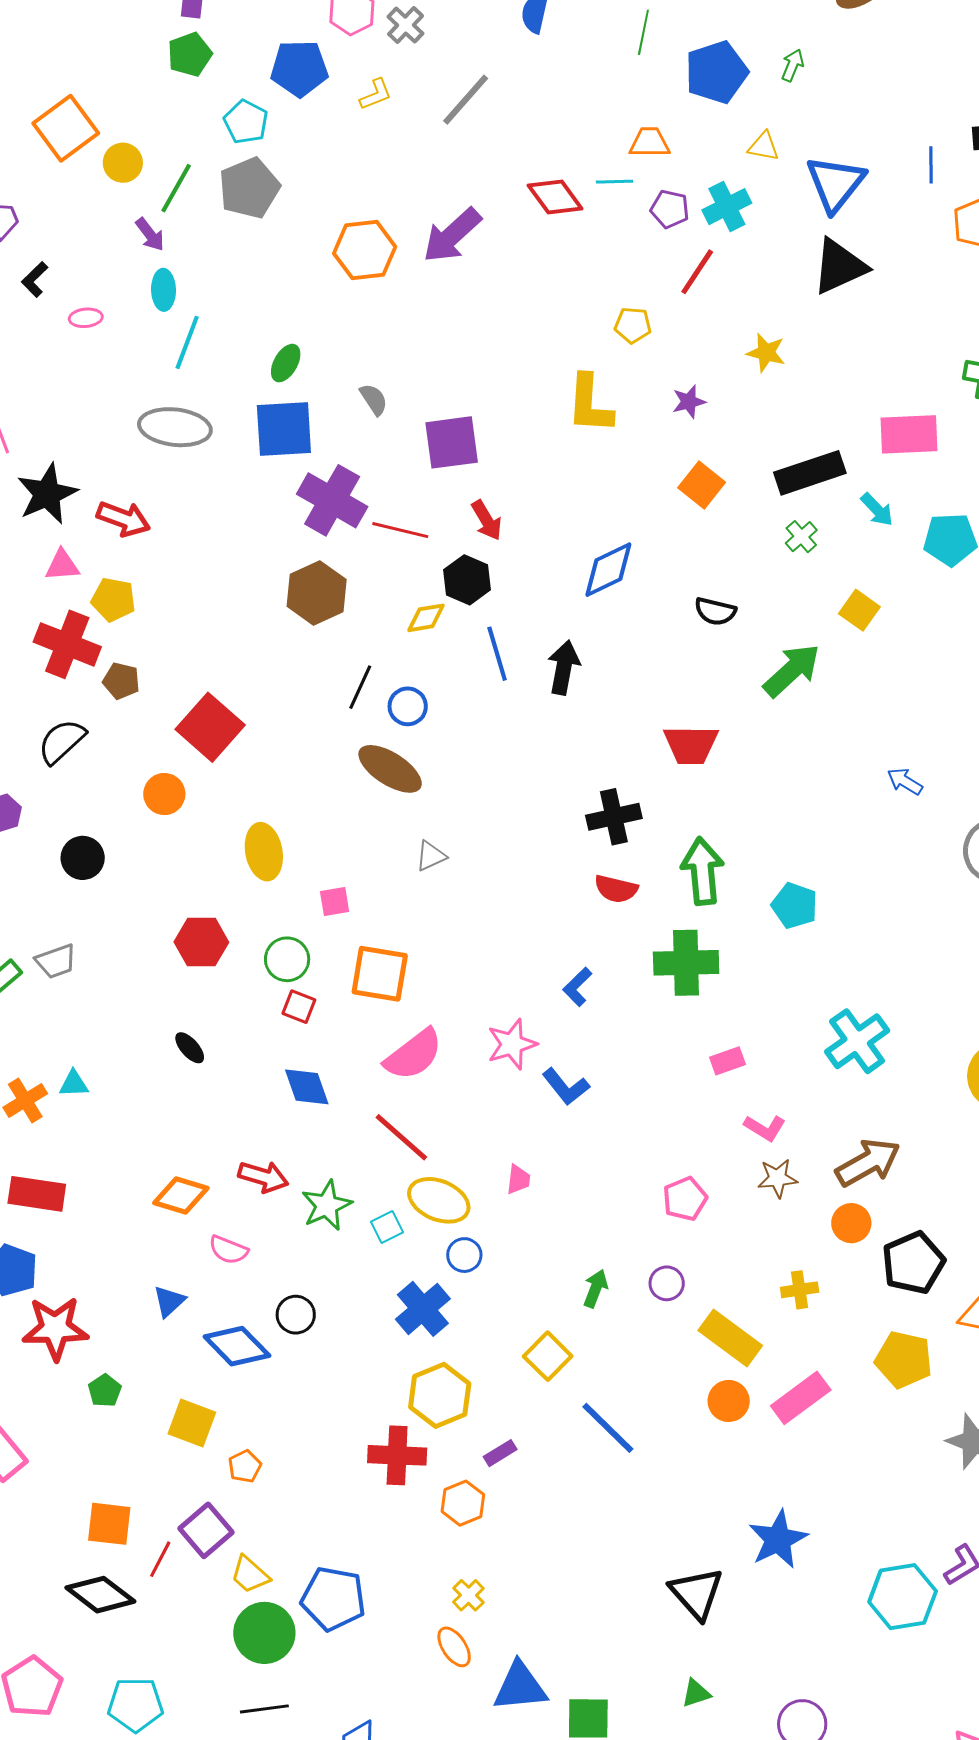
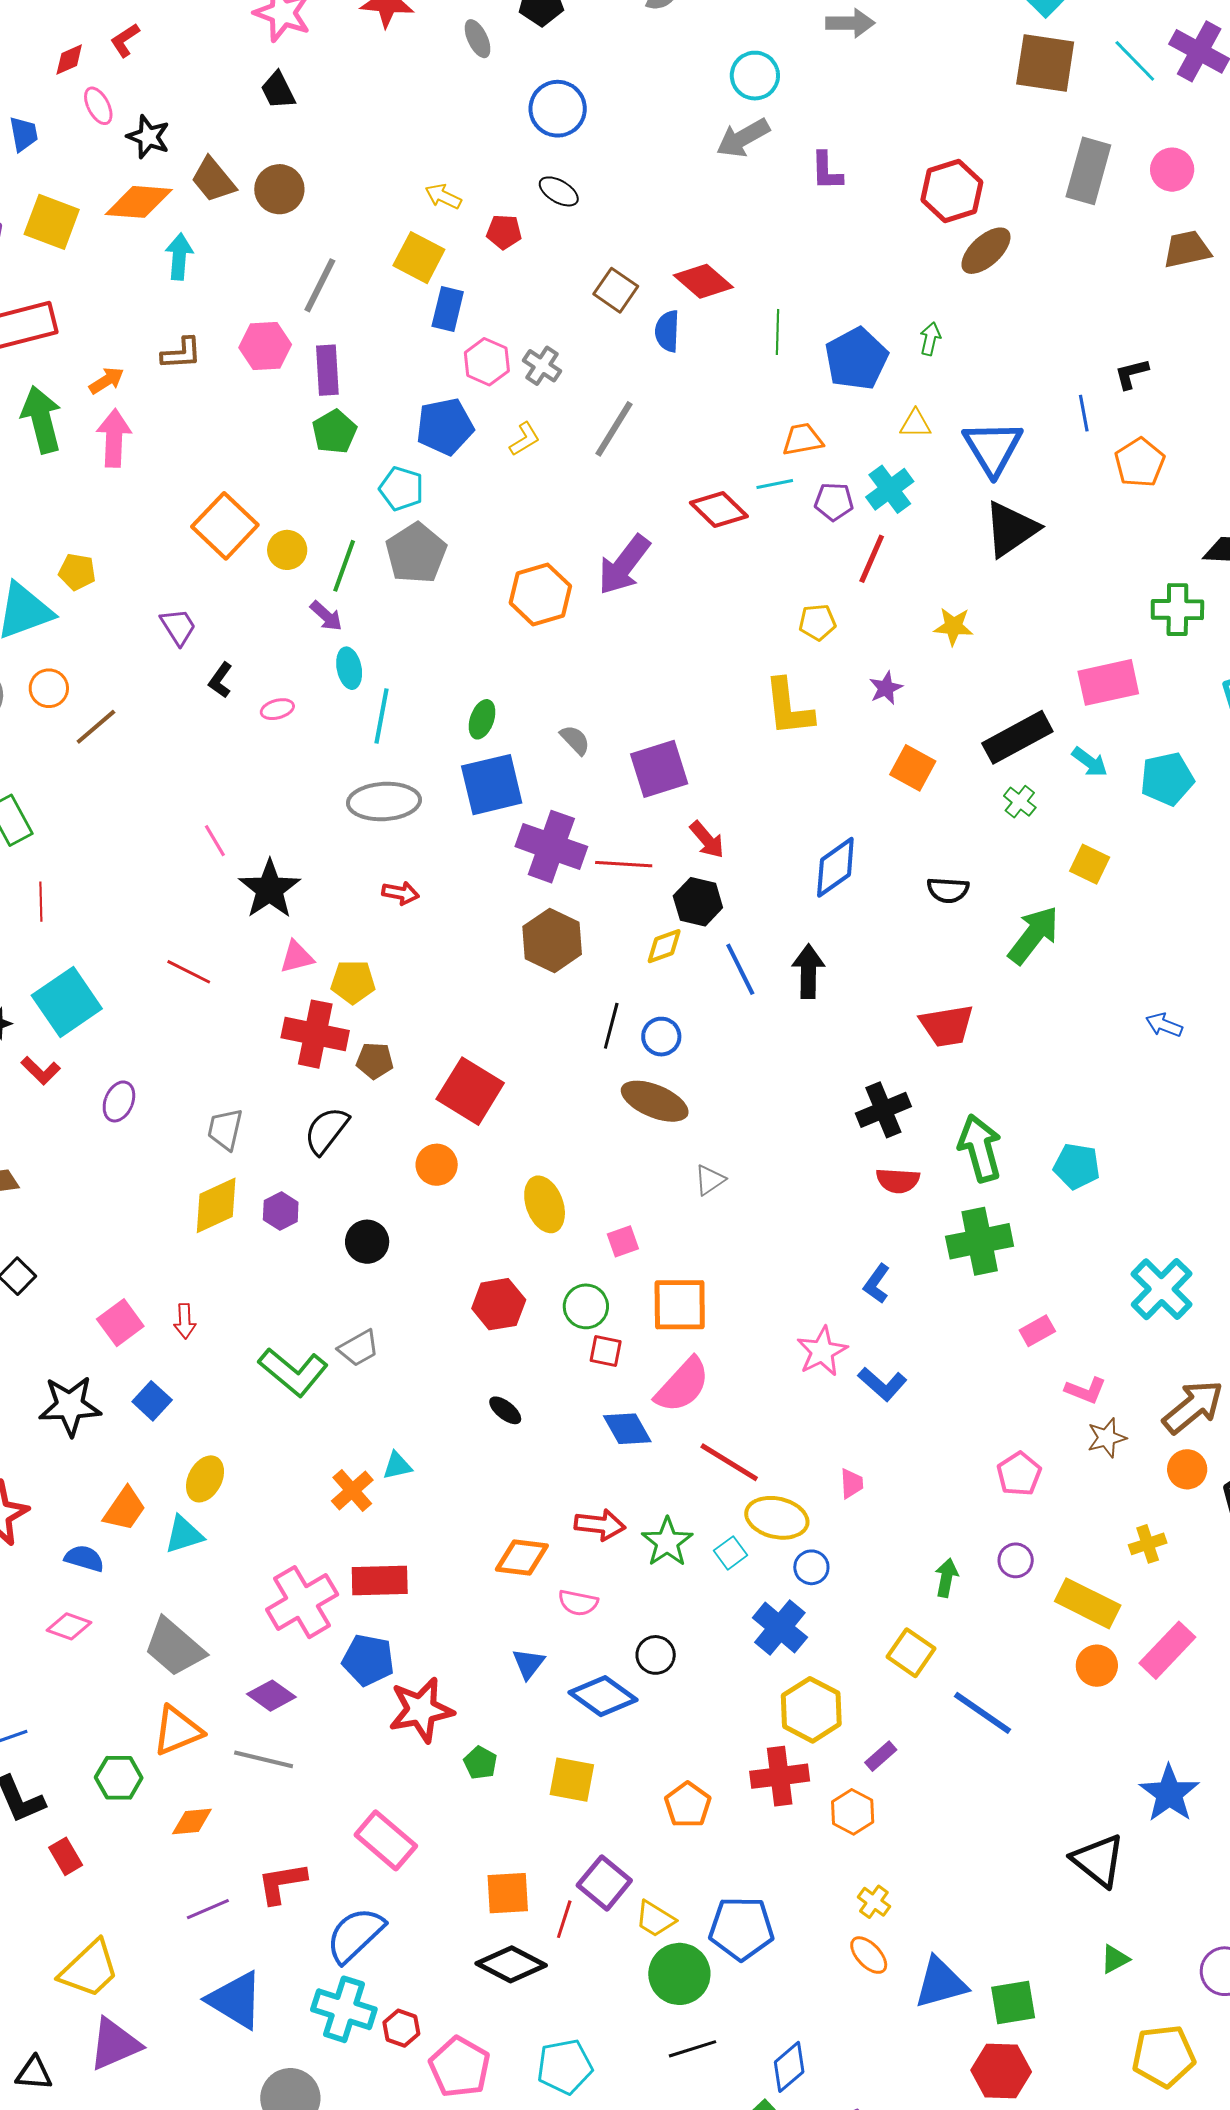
red arrow: (124, 519) -> (401, 893), moved, size x0.7
pink semicircle: (414, 1055) -> (682, 1385), moved
orange pentagon: (245, 1466) -> (688, 1805), moved, size x1.4

